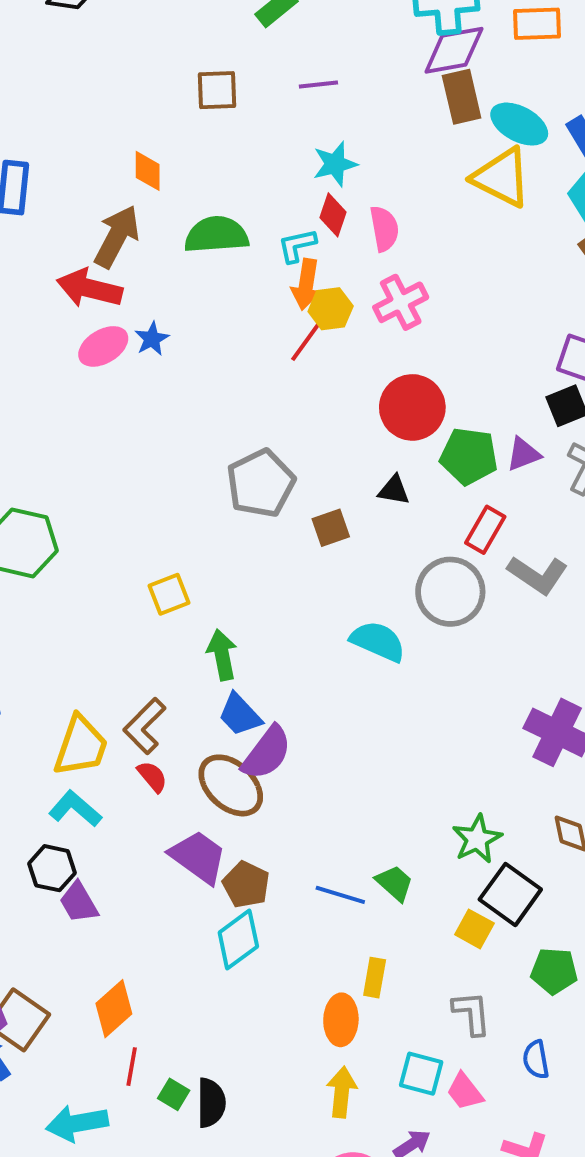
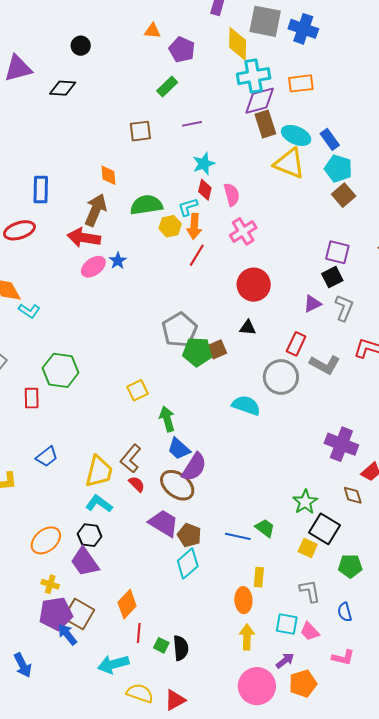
yellow hexagon: (331, 309) -> (170, 226), moved
green pentagon: (469, 456) -> (197, 352), moved
purple trapezoid: (79, 902) -> (85, 562), moved, size x1.4

